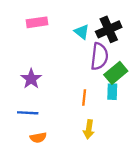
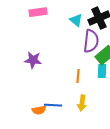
purple star: (31, 79) -> (33, 60), turned -30
blue line: (28, 113) -> (53, 105), moved

